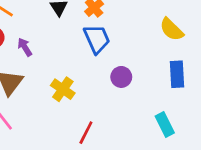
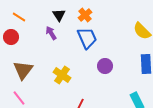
purple arrow: (25, 47) -> (51, 33), moved

